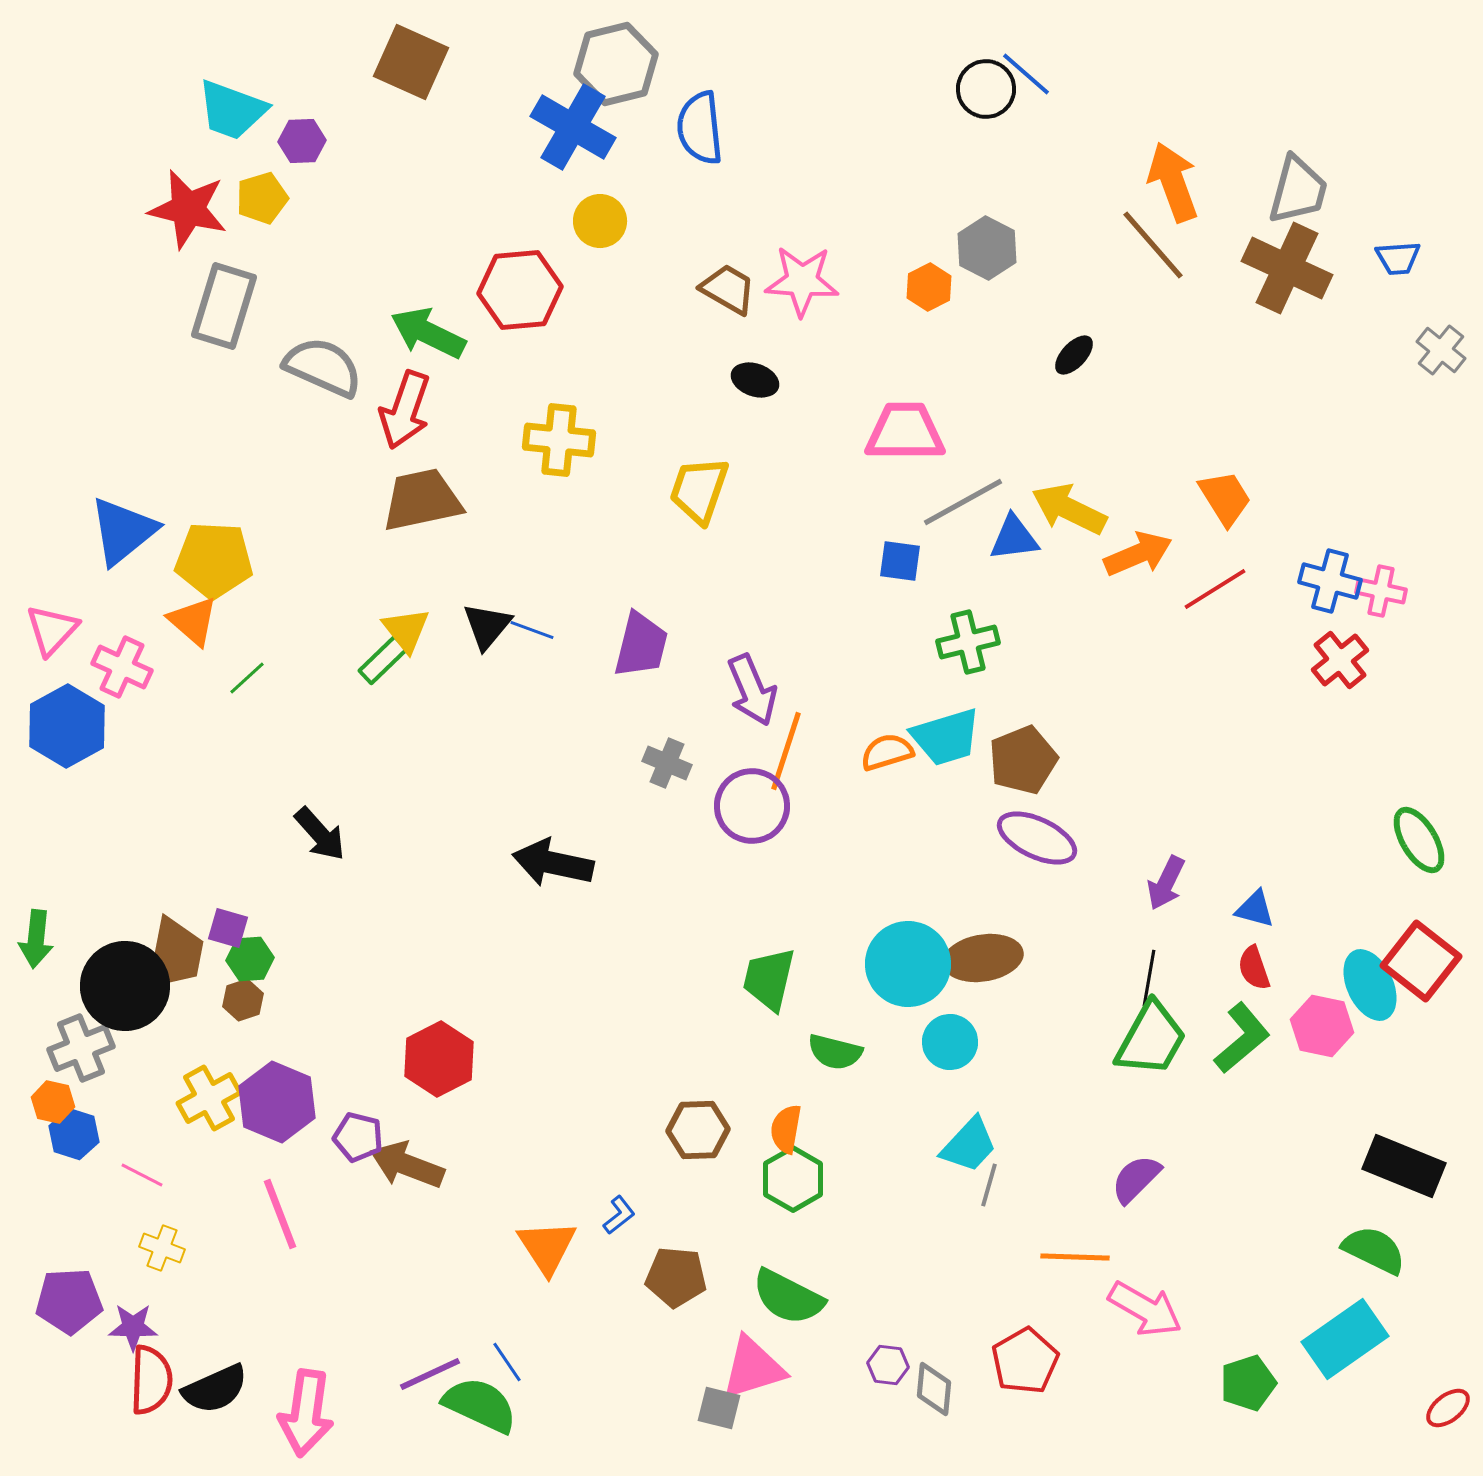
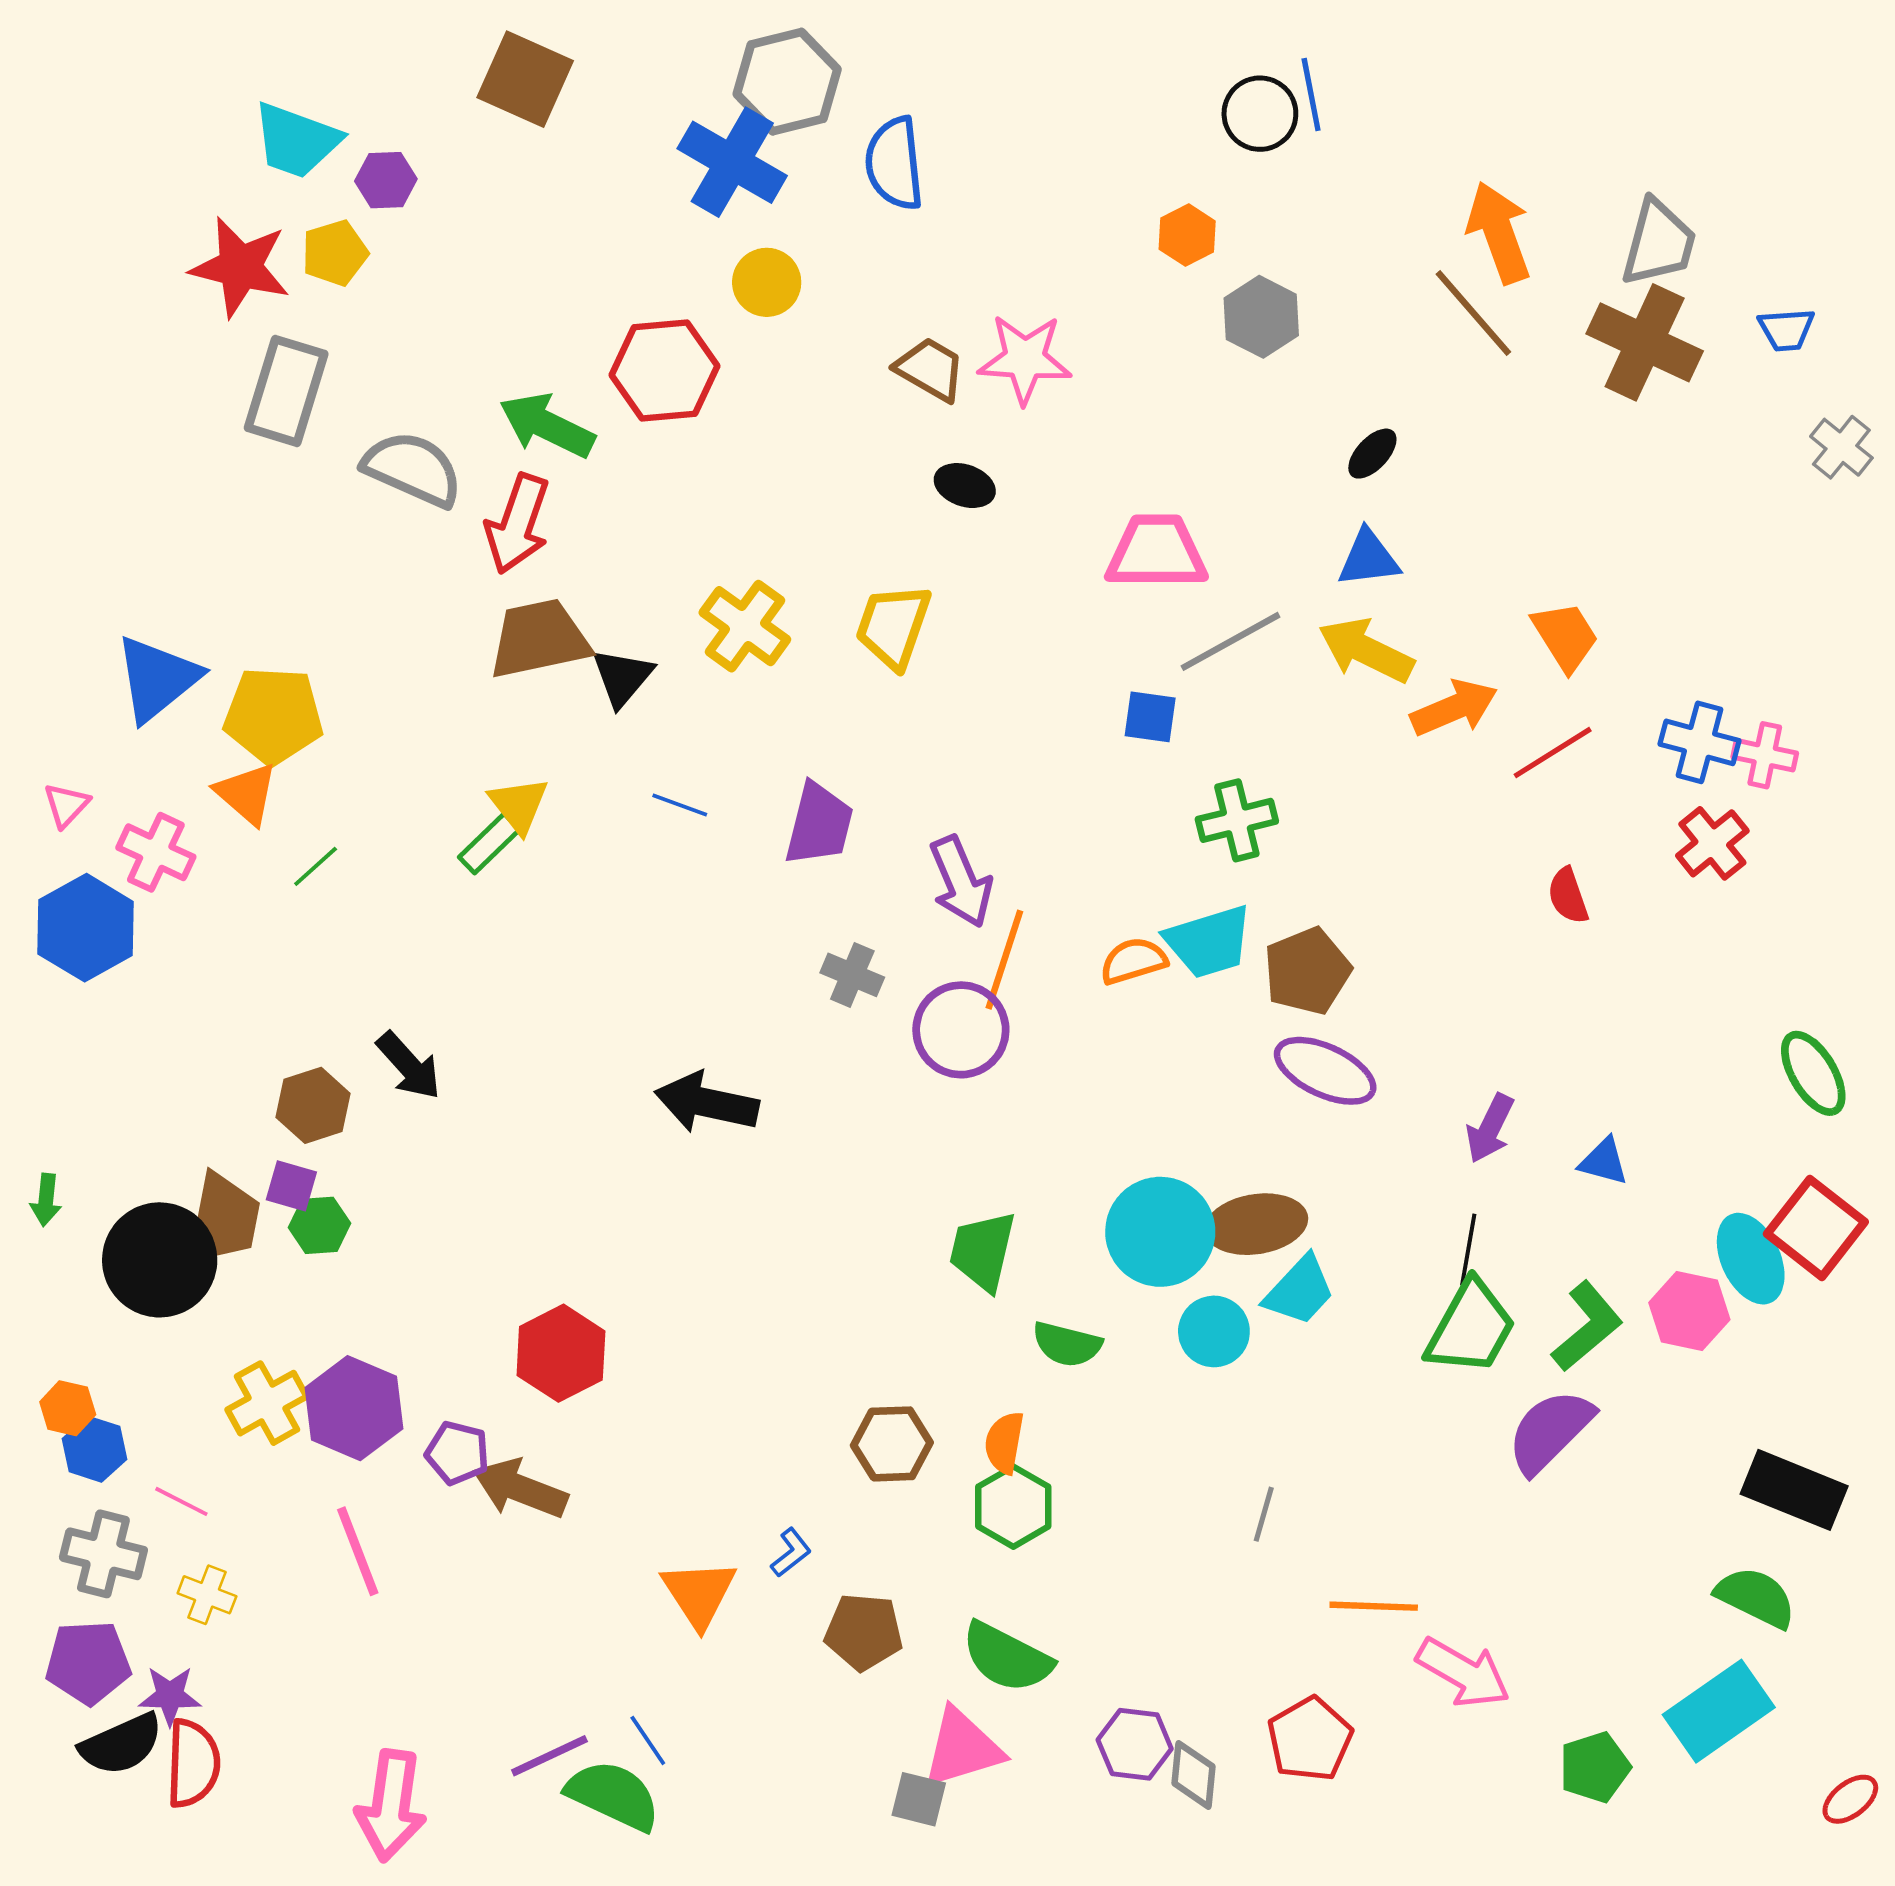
blue line: (1026, 74) -> (1311, 94), turned 38
orange hexagon: (929, 287) -> (1187, 235), moved
yellow cross: (559, 440) -> (745, 626), moved, turned 30
blue triangle: (1014, 538) -> (1369, 558), moved
black triangle: (487, 626) -> (622, 677), moved
pink triangle: (52, 630) -> (66, 805), size x0.7
green arrow: (36, 939) -> (46, 1200), size x0.7
red semicircle: (1254, 968) -> (1568, 896), moved
brown hexagon: (243, 1000) -> (313, 1105), moved, size x1.4
gray cross: (81, 1048) -> (103, 1554), moved, turned 36
cyan trapezoid: (969, 1145) -> (1300, 1291), moved
purple semicircle: (1136, 1179) -> (1550, 1431), moved, size x1.4
purple hexagon: (888, 1365) -> (1135, 1744), size x1.4
black semicircle: (215, 1389) -> (121, 1744), moved

